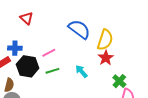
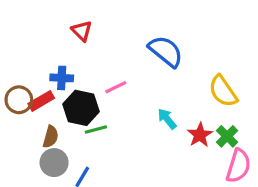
yellow semicircle: (105, 40) -> (223, 91), moved, turned 125
red star: (106, 58) -> (200, 135), moved
green line: (52, 71) -> (96, 129), moved

